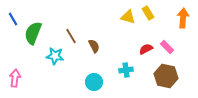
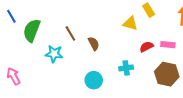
yellow triangle: (128, 17) -> (130, 23), moved
pink rectangle: (167, 47) -> (168, 45), turned -40
pink arrow: (15, 78) -> (13, 76), turned -36

